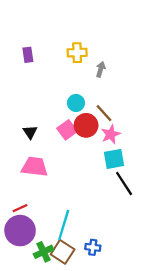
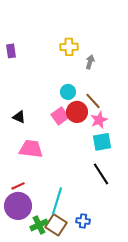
purple rectangle: (28, 55) -> (11, 51), moved
black triangle: (30, 132) -> (19, 117), moved, turned -32
black line: (124, 184) -> (101, 174), moved

